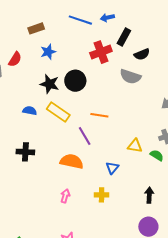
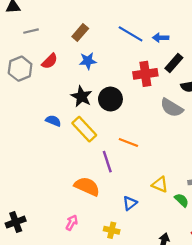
brown rectangle: (36, 28) -> (80, 32), turned -42
black cross: (25, 152) -> (16, 222), moved, turned -36

